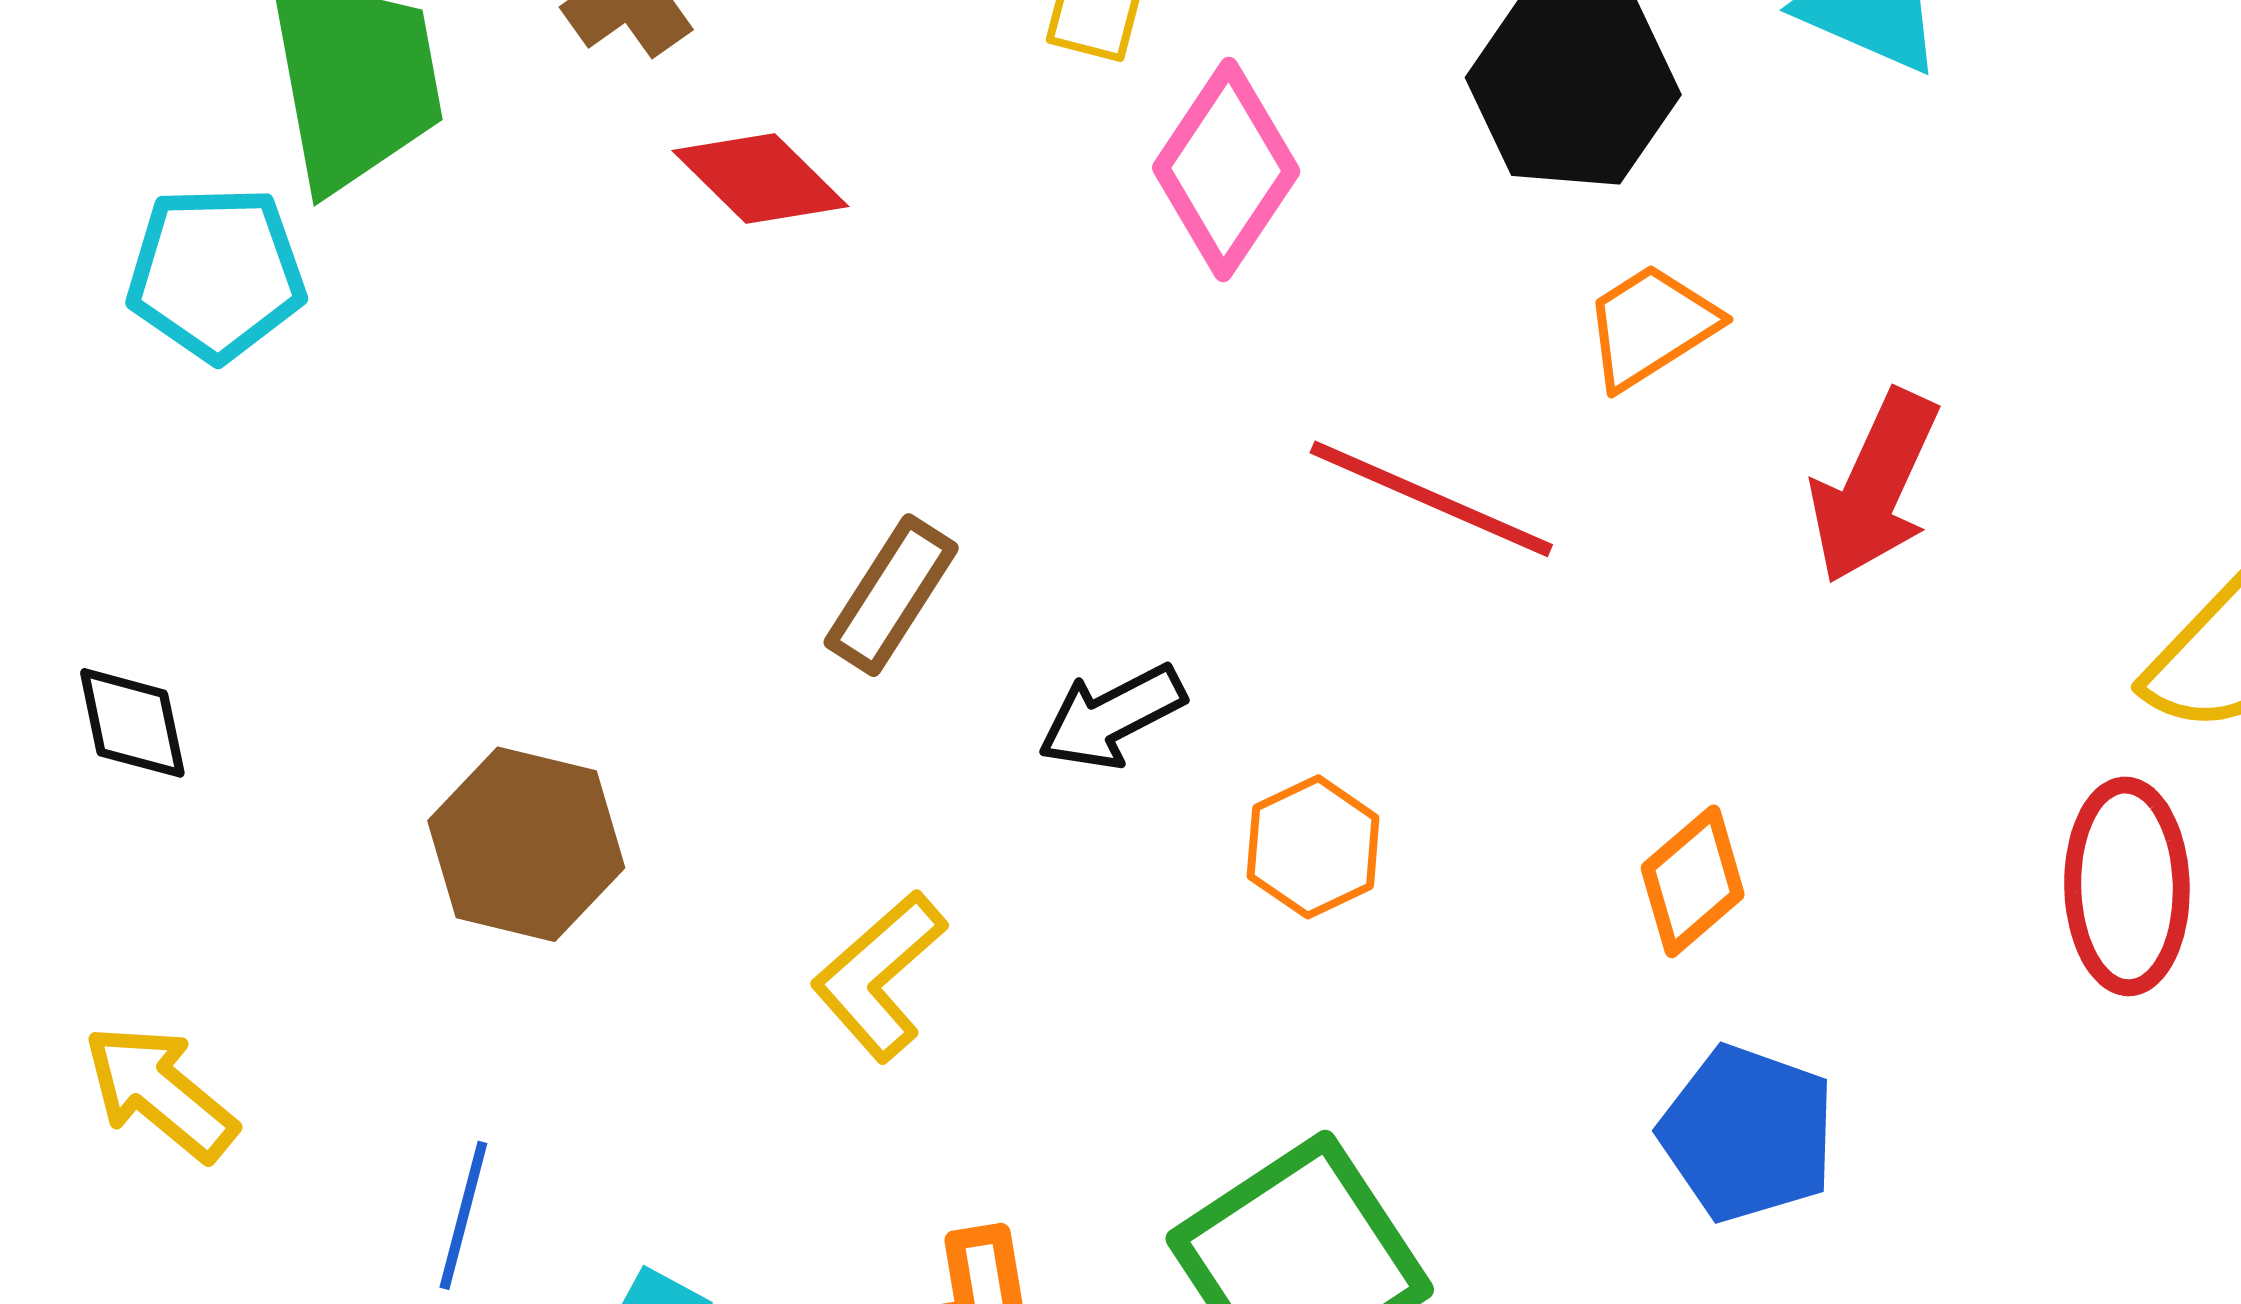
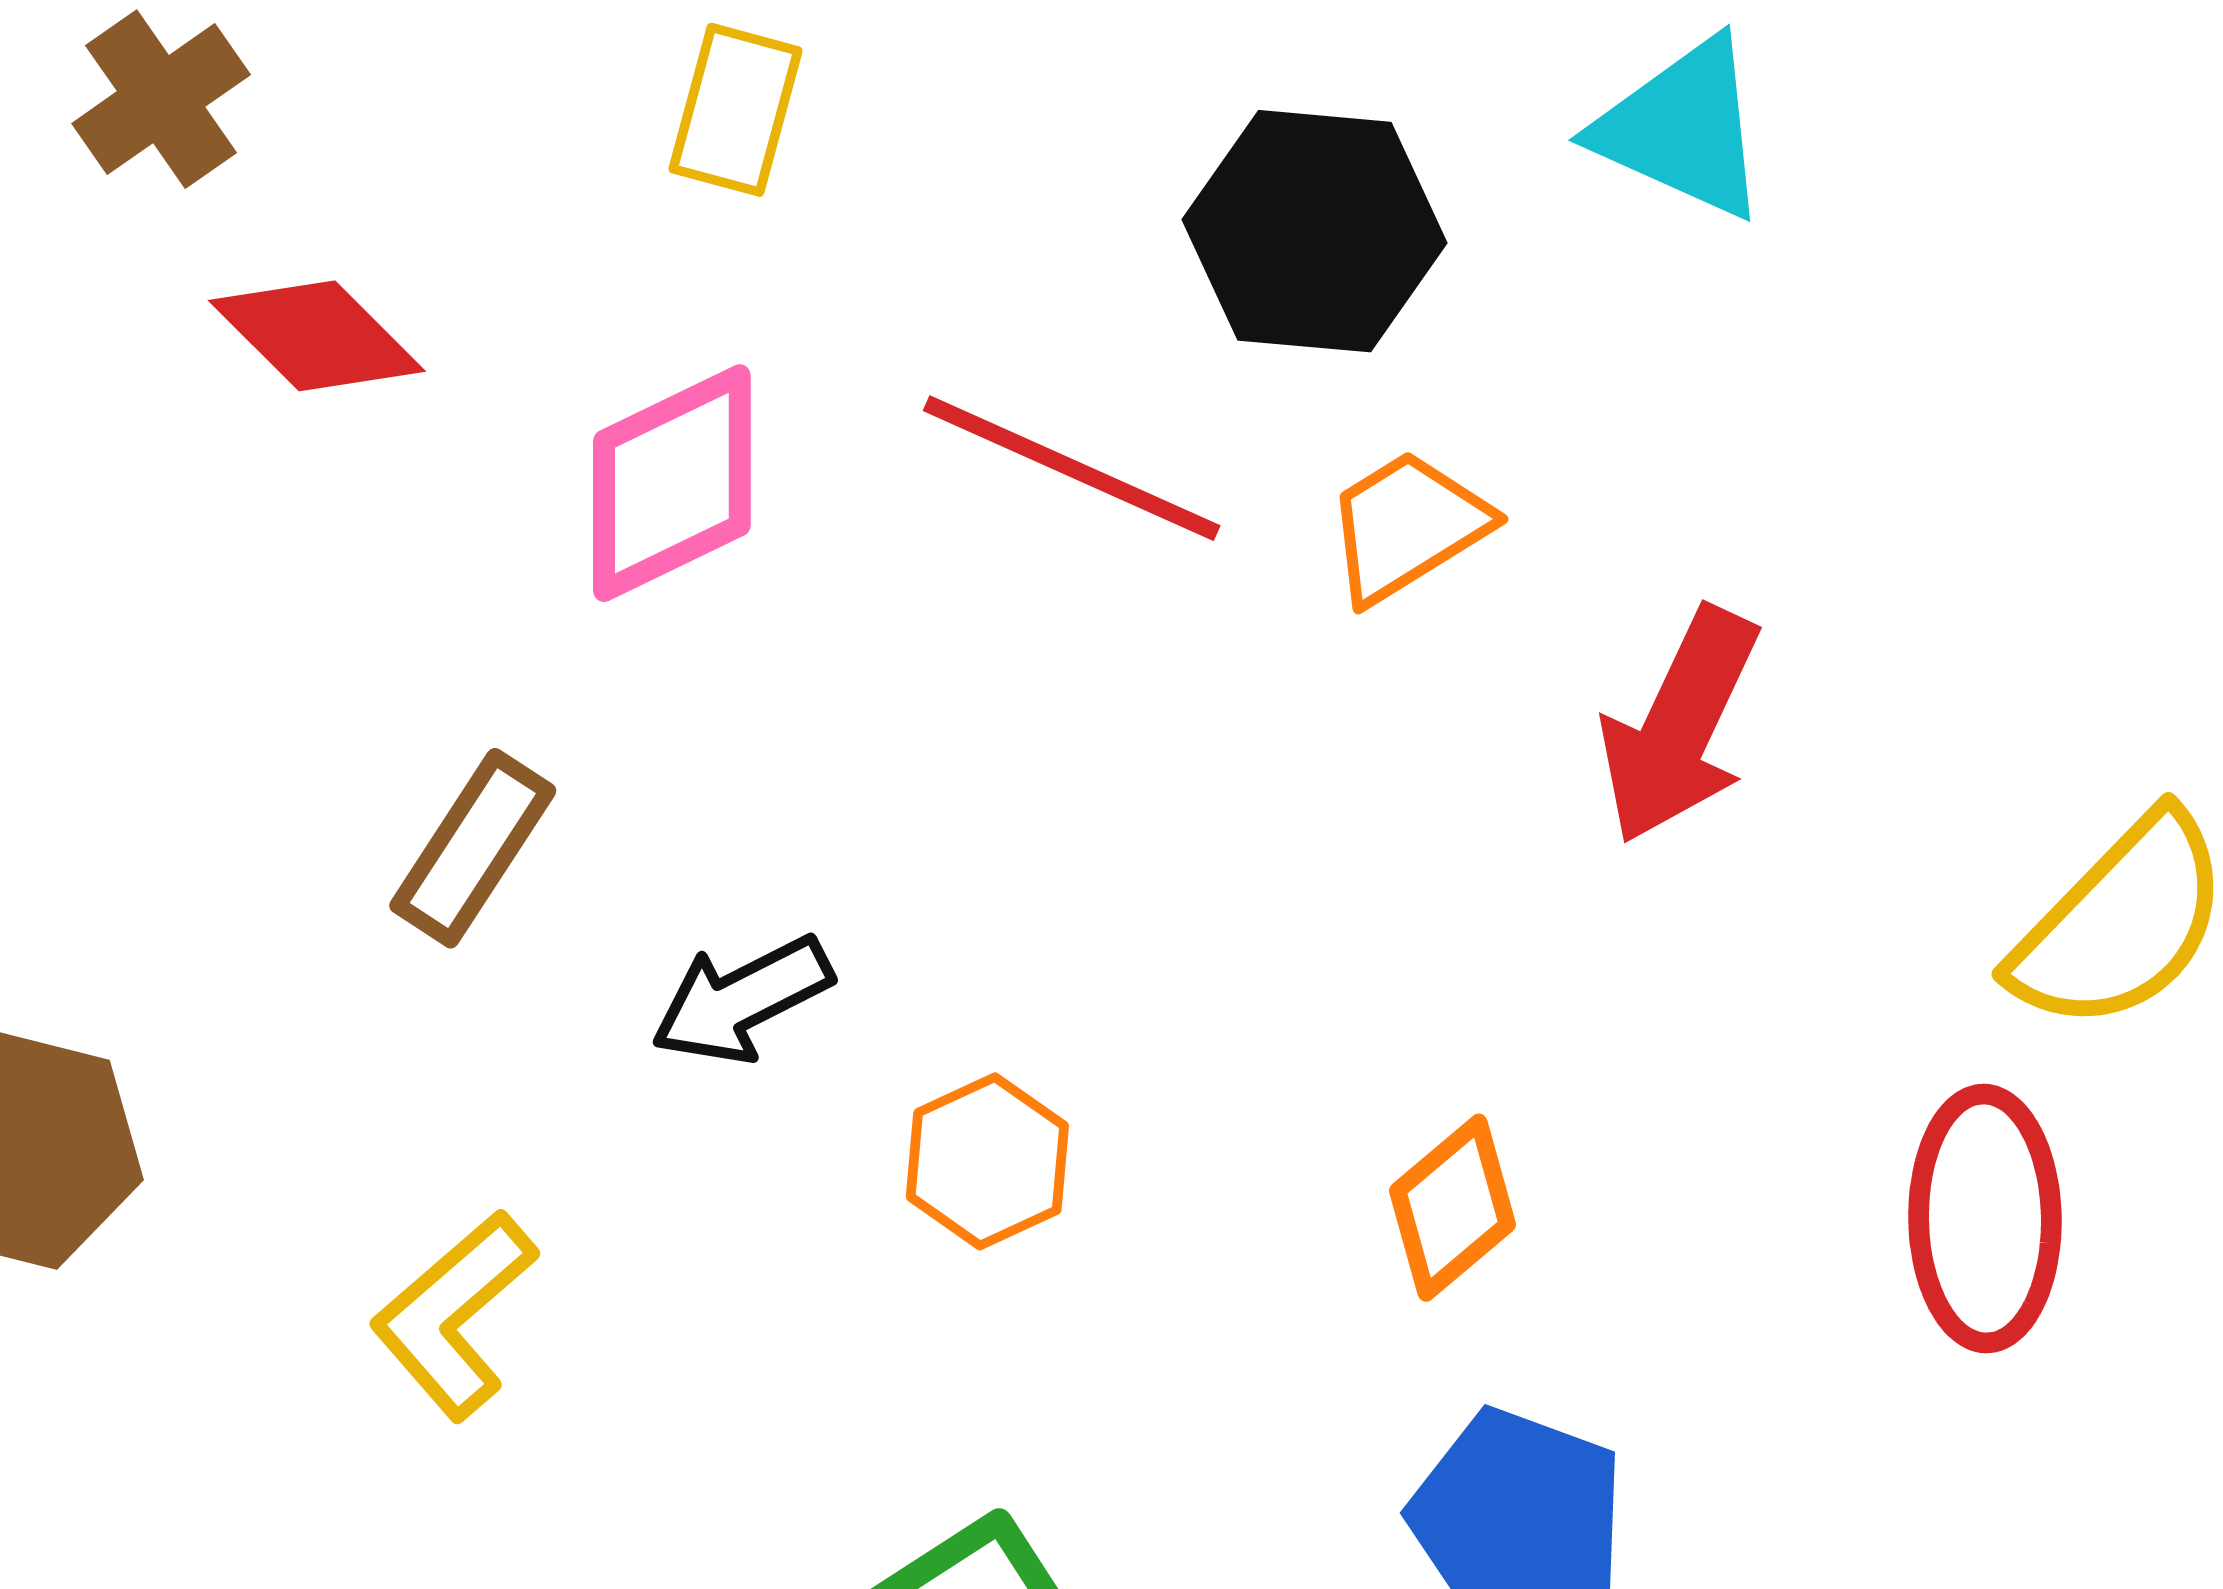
pink diamond: (1226, 169) -> (672, 483), moved, turned 30
red line: (1431, 499) -> (1072, 468), moved

